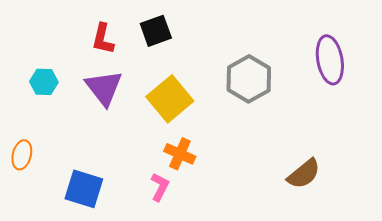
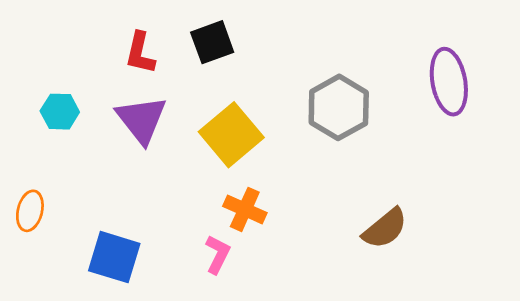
brown semicircle: (304, 174) -> (385, 229), moved

